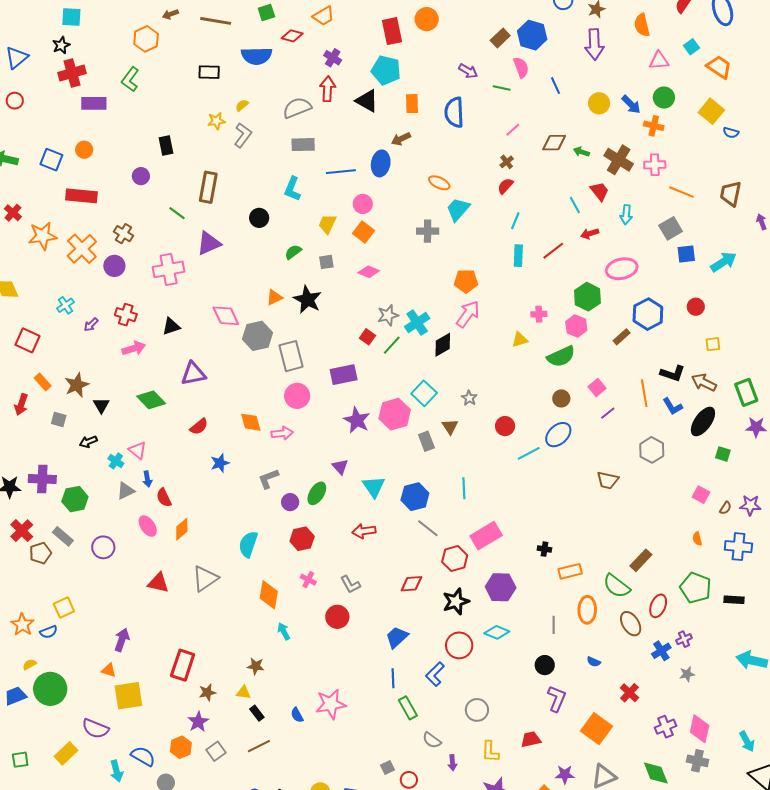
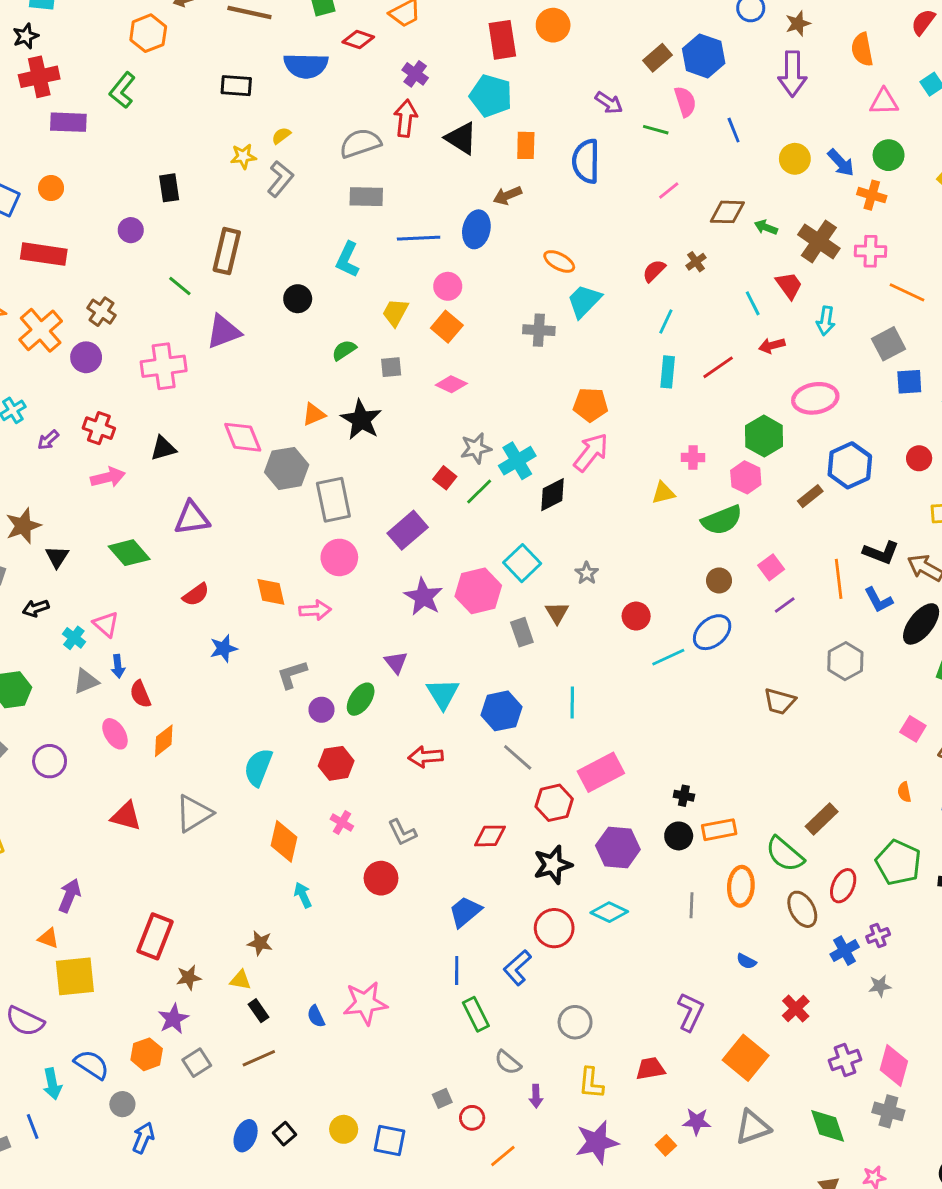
brown cross: (507, 162) -> (696, 262), moved
purple rectangle: (344, 375) -> (408, 530), turned -32
black circle: (545, 665) -> (679, 836), moved

